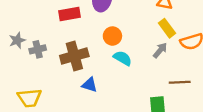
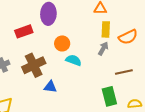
yellow rectangle: (167, 28) -> (106, 29), turned 49

